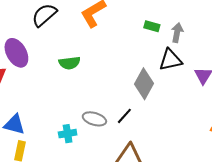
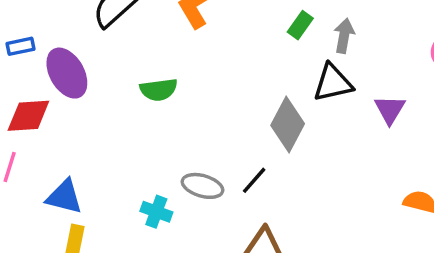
green rectangle: (152, 26) -> (300, 25), turned -70
cyan cross: (68, 134) -> (156, 212), turned 30

